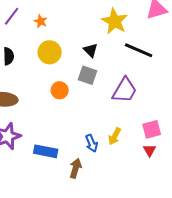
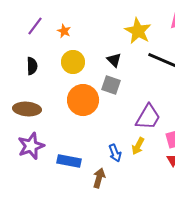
orange circle: (60, 90) -> (83, 100), size x1.8
purple trapezoid: (125, 90) -> (148, 117), moved

